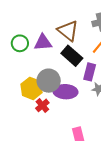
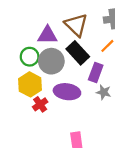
green circle: (20, 43) -> (30, 57), moved
gray circle: (49, 81) -> (51, 61), moved

